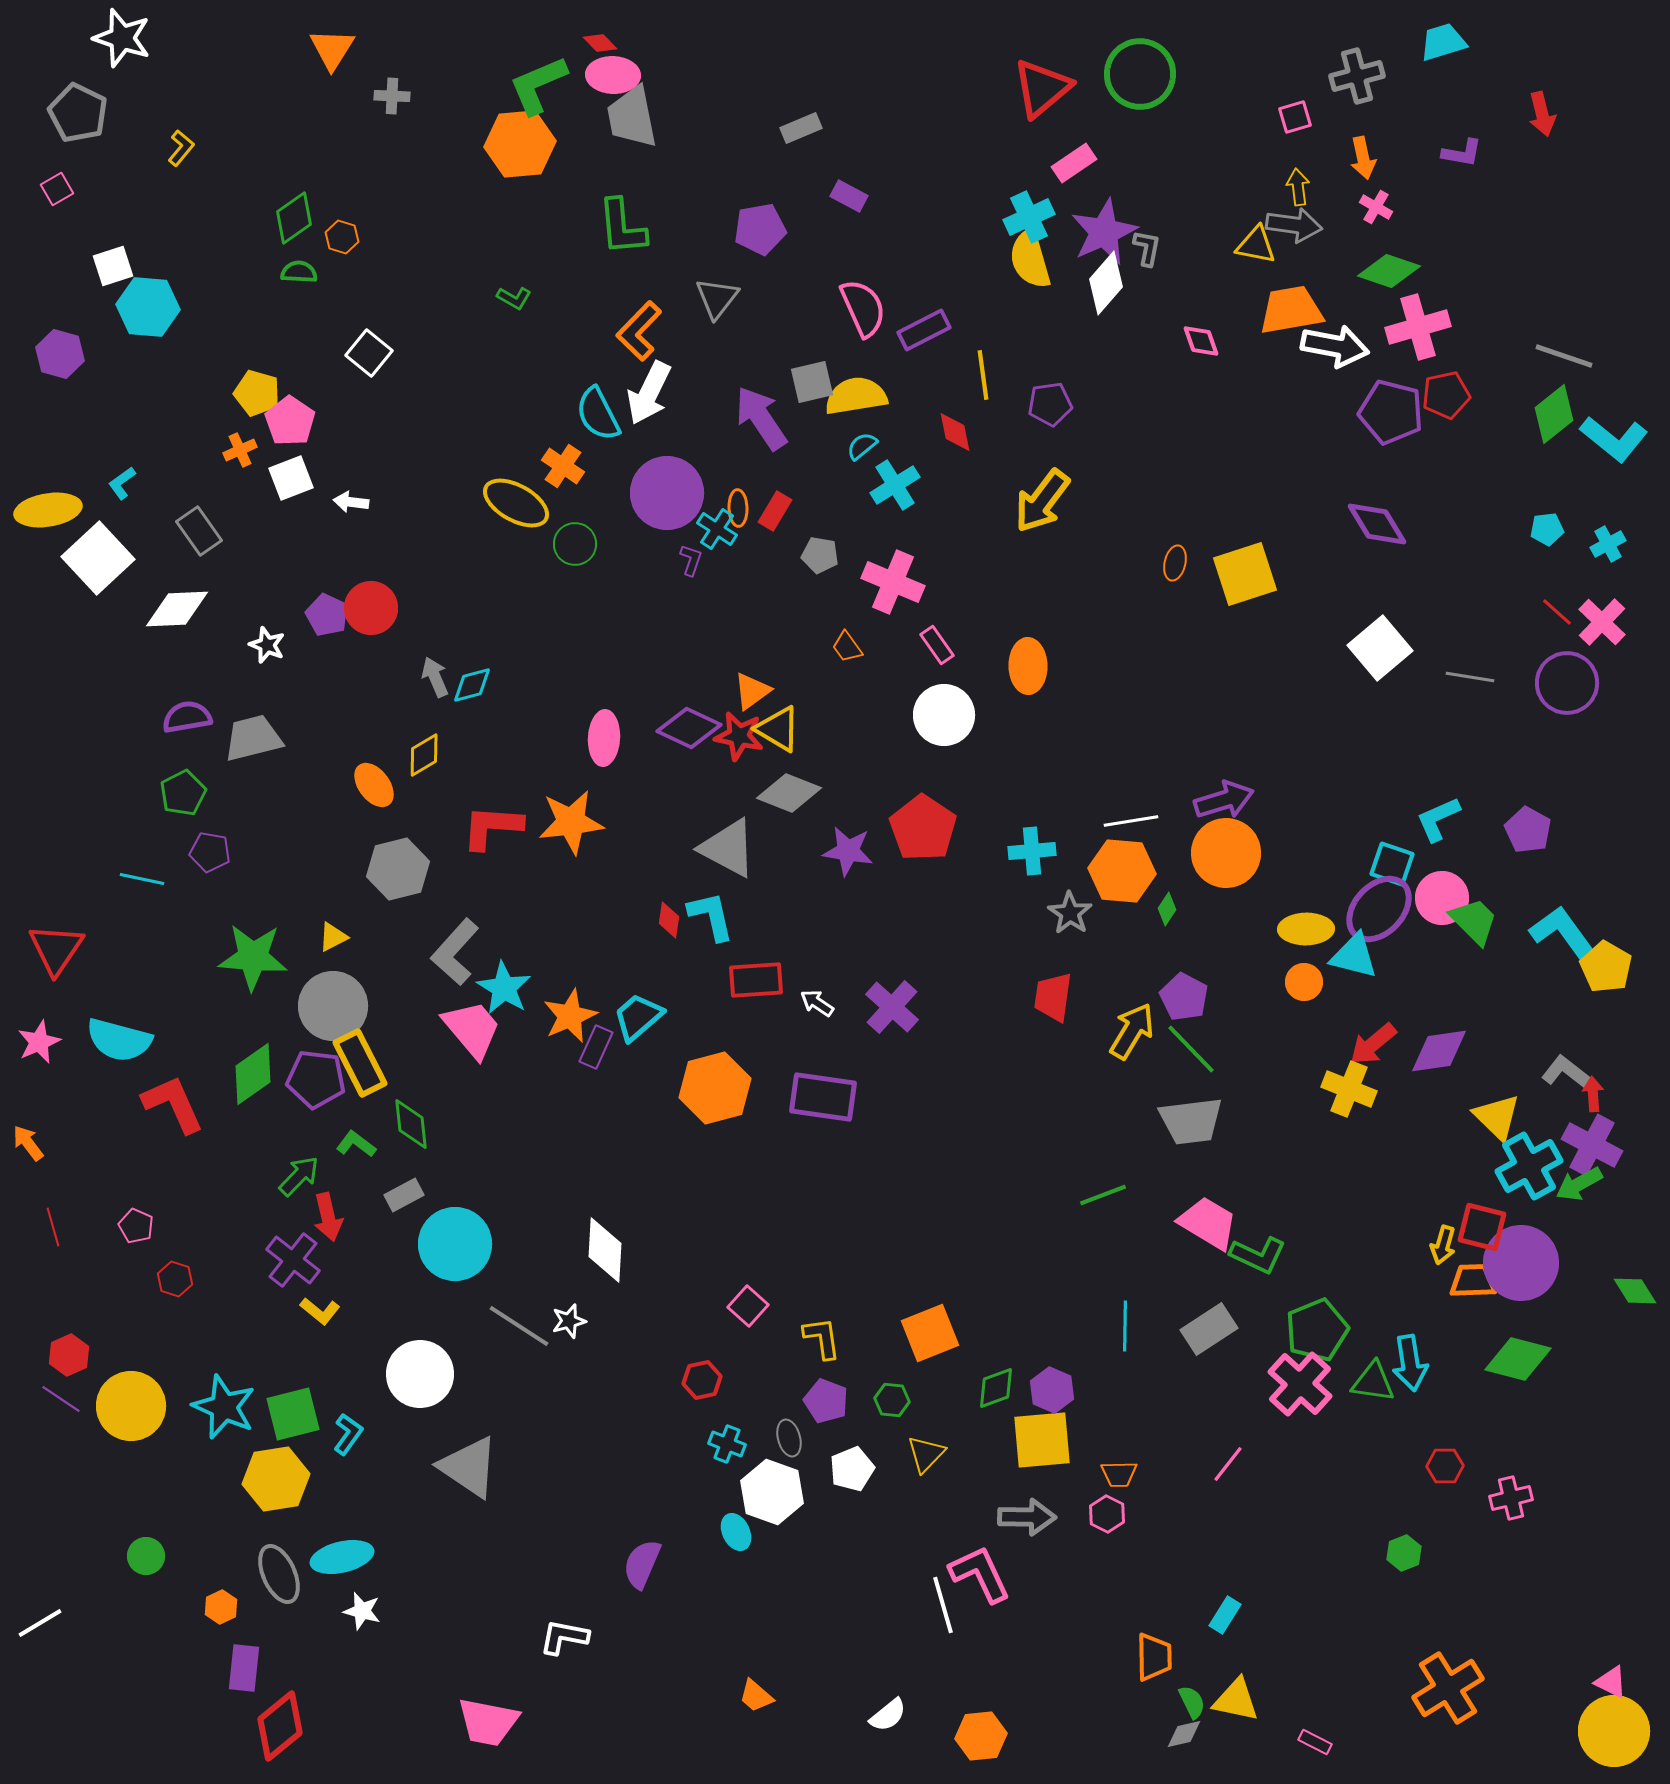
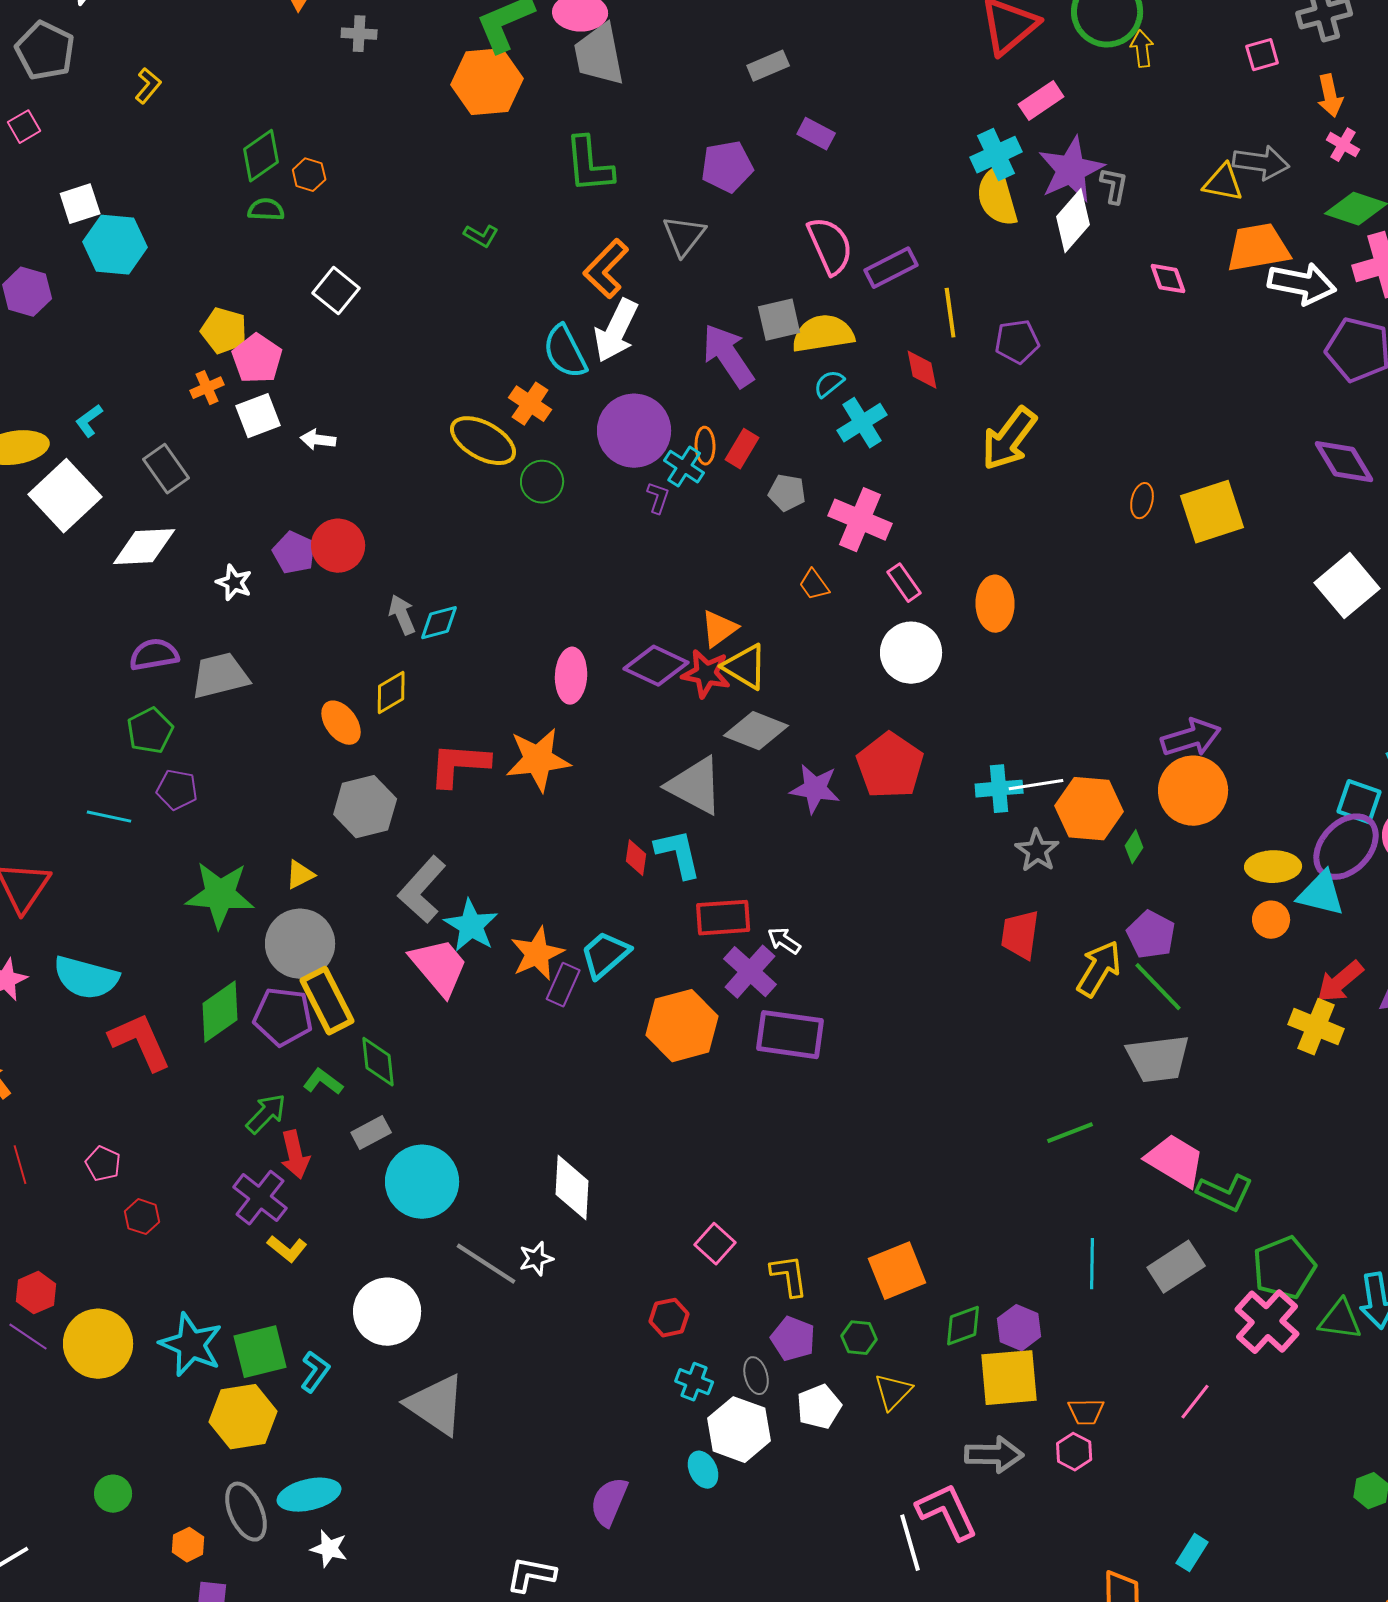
yellow arrow: (1298, 187) -> (1142, 49), moved
white line: (1131, 821) -> (1036, 785), moved
purple cross: (892, 1007) -> (750, 972), moved

